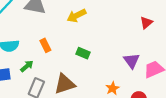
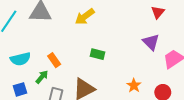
orange rectangle: (45, 45) -> (54, 60), moved
purple triangle: (132, 61) -> (151, 42), moved

